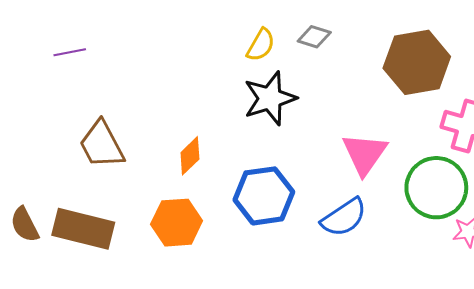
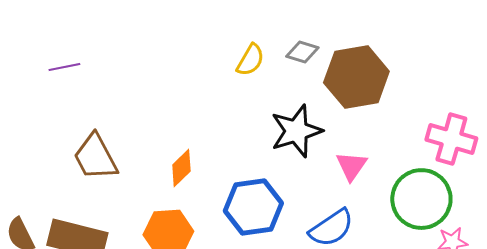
brown hexagon: (417, 62) -> (356, 77), moved
black star: (270, 98) -> (296, 131), moved
pink triangle: (364, 154) -> (351, 166), size x0.7

